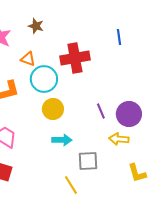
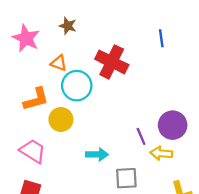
red cross: (75, 58) -> (112, 62), turned 36
yellow circle: (53, 109) -> (61, 119), moved
purple line: (101, 111) -> (141, 136), moved

